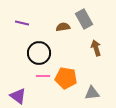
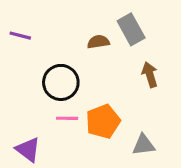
purple line: (22, 23) -> (20, 36), moved
orange pentagon: (66, 78) -> (103, 121), turned -30

